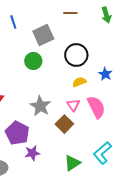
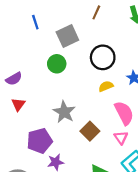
brown line: (70, 13) -> (96, 12), turned -64
pink triangle: (73, 105) -> (121, 138), moved
purple pentagon: (17, 133) -> (40, 141), turned 30

